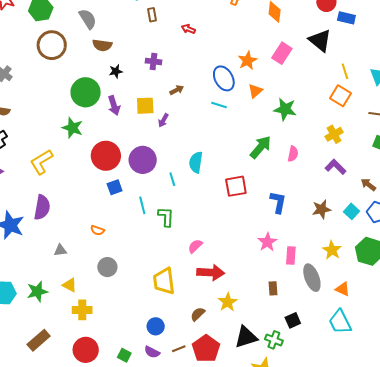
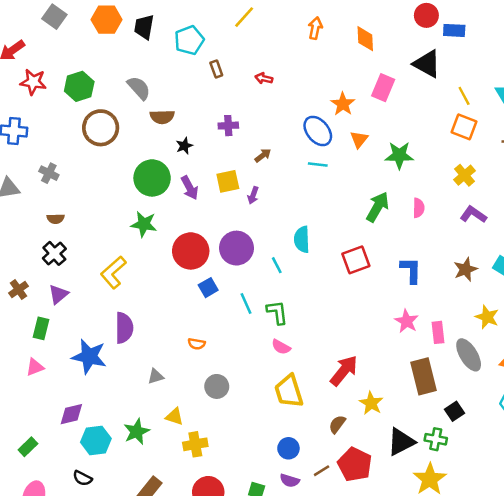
pink semicircle: (195, 246) -> (281, 347), moved, turned -98
red arrow: (211, 272) -> (344, 371), turned -44
brown rectangle: (273, 288) -> (423, 376), size x2.0

